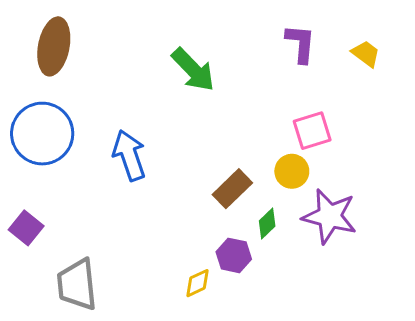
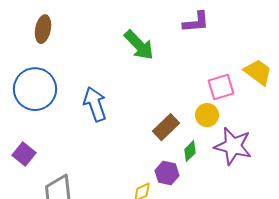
purple L-shape: (301, 44) -> (196, 22), moved, turned 80
brown ellipse: (54, 46) -> (43, 29), size x0.7
yellow trapezoid: (366, 54) -> (258, 72), moved, size x1.4

